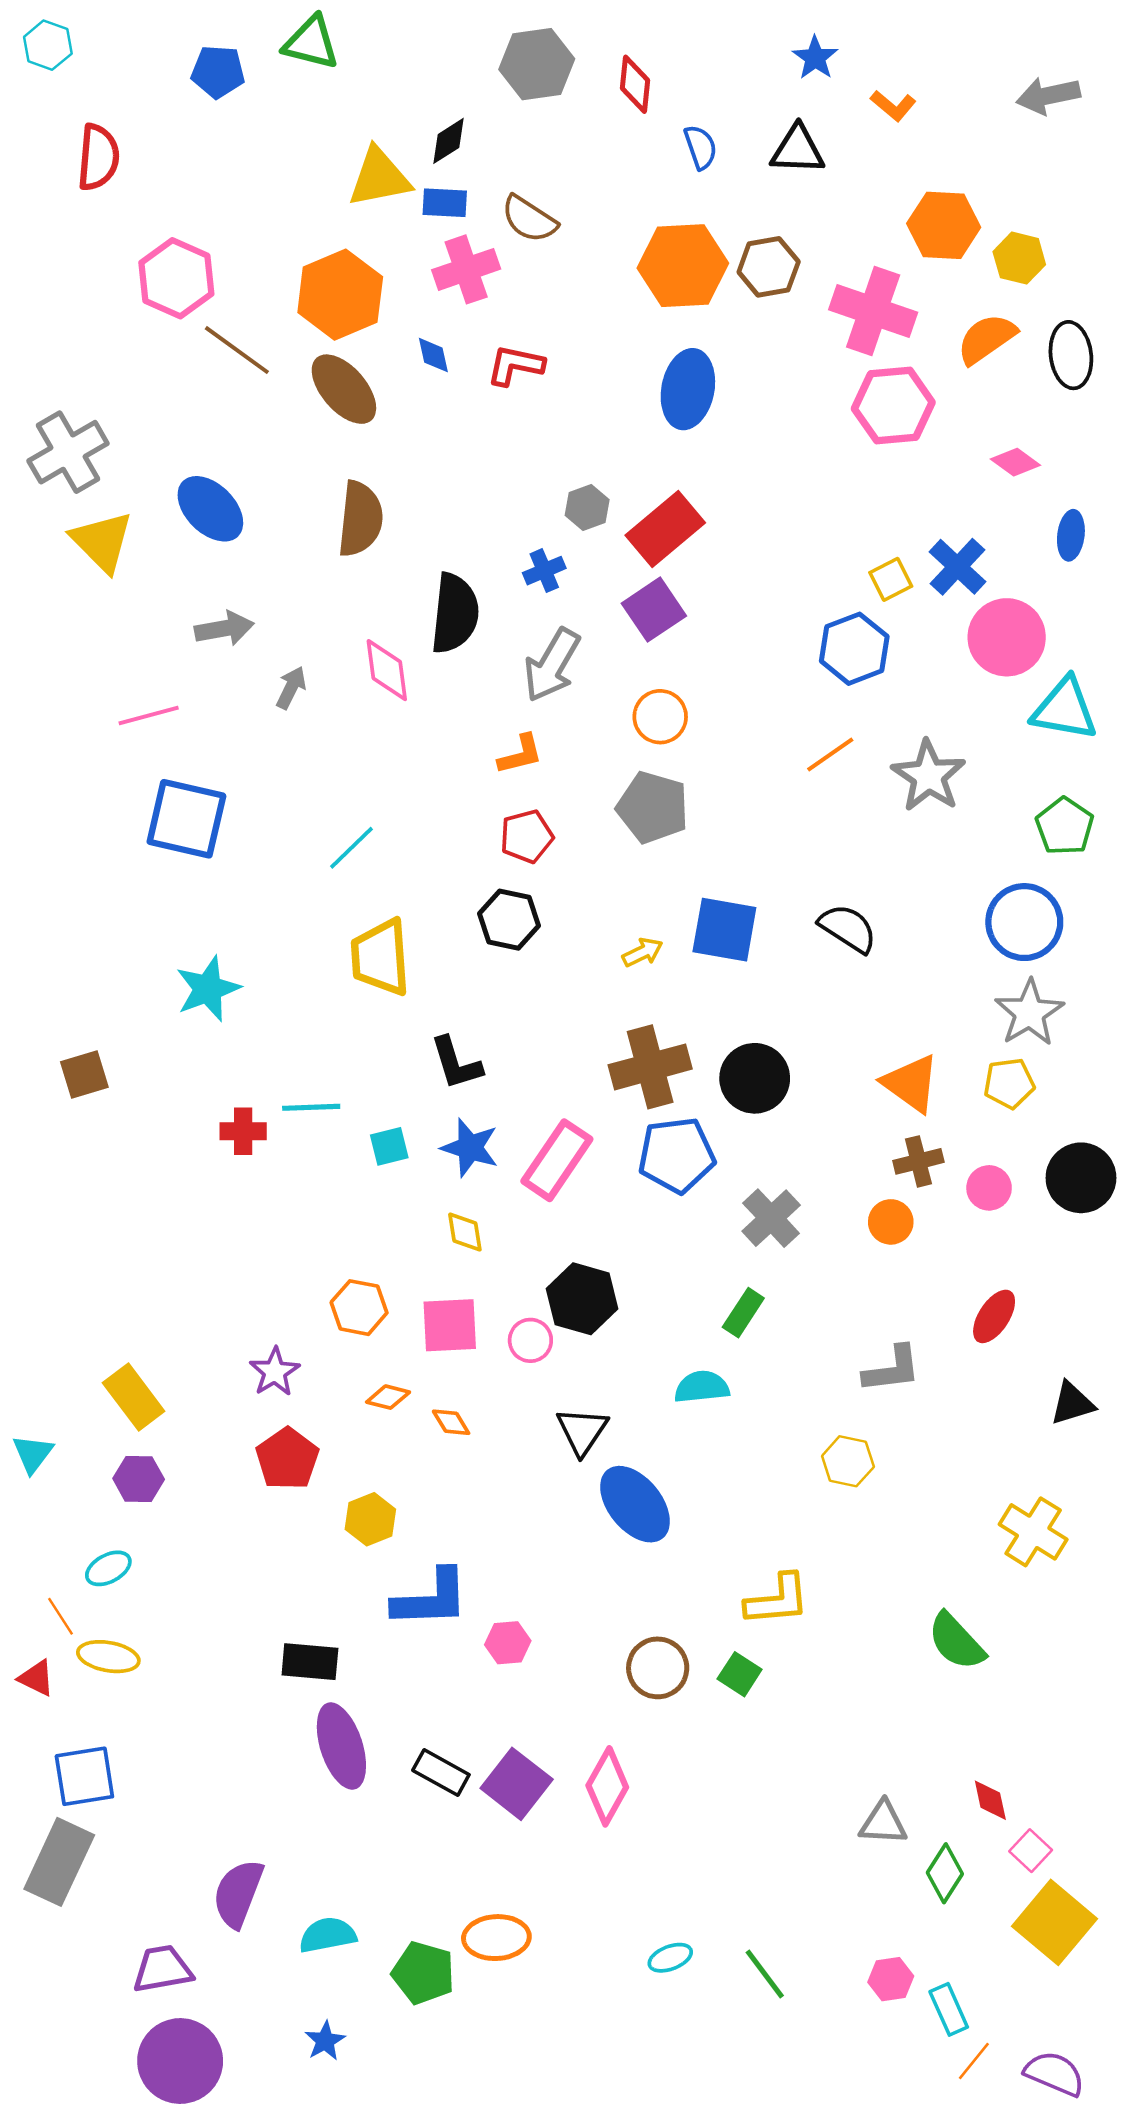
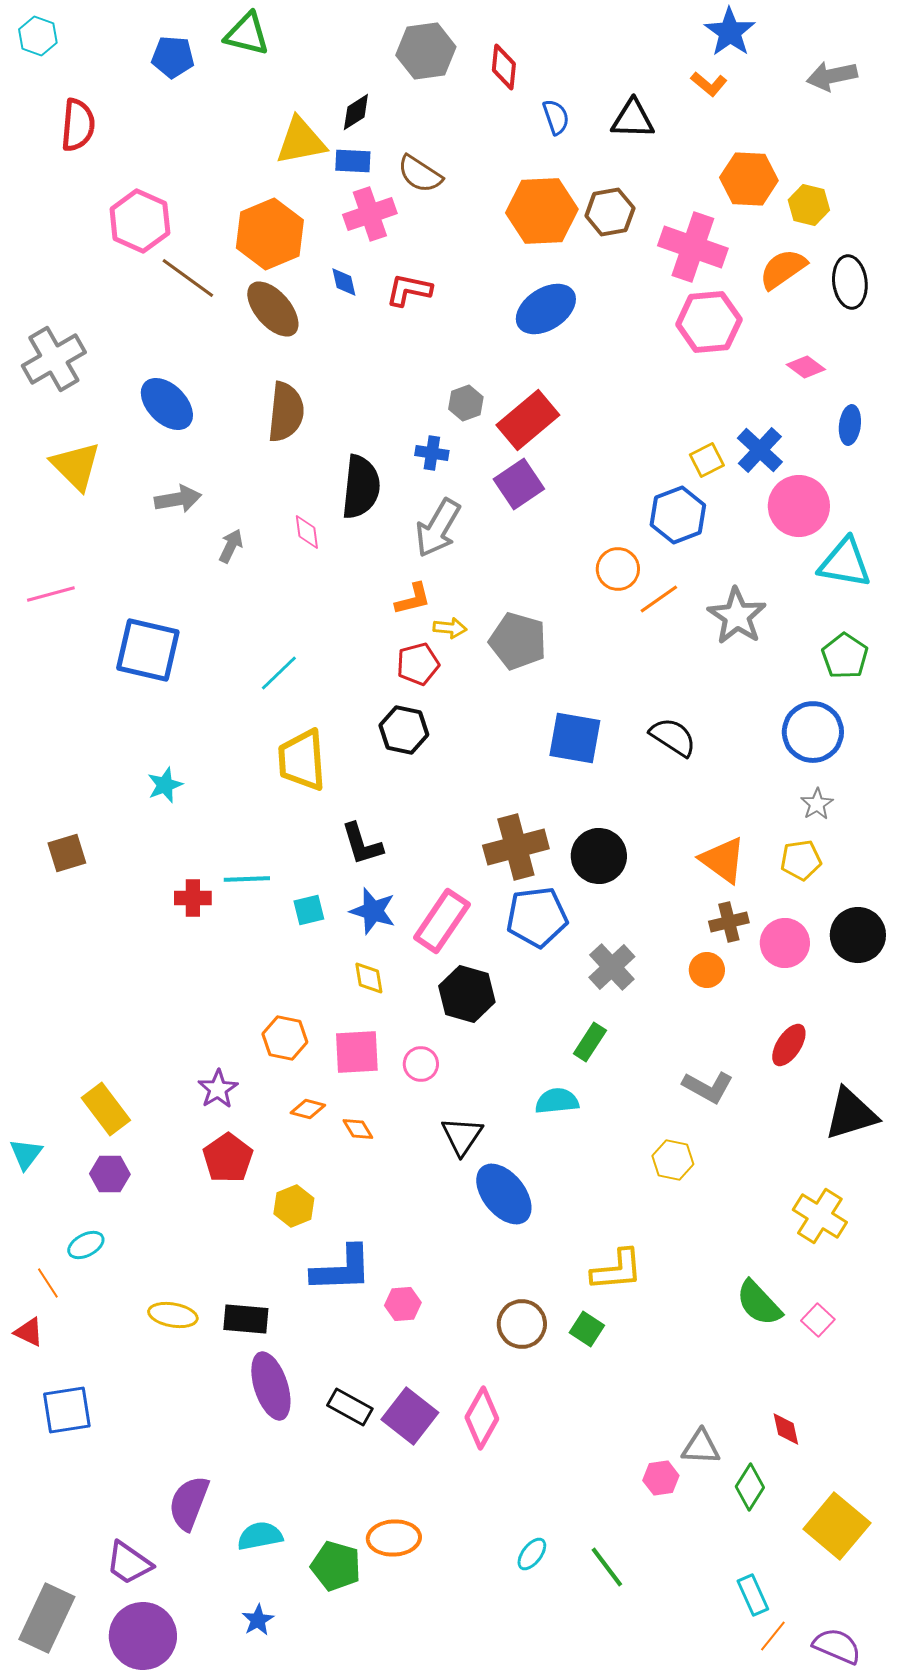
blue star: (815, 58) -> (730, 32), moved, size x1.4
blue ellipse: (688, 389) -> (546, 309), turned 46
yellow triangle: (102, 542) -> (76, 466), moved
blue cross: (544, 571) -> (432, 453), turned 32
pink diamond: (387, 670) -> (307, 532), size x0.7
pink line: (149, 715) -> (51, 594), moved
orange circle: (660, 717) -> (618, 569), moved
yellow arrow: (643, 952) -> (450, 628), moved, turned 32
cyan star: (208, 989) -> (165, 785), size x0.7
gray star: (1029, 1013) -> (817, 804), size x0.6
pink circle: (989, 1188) -> (785, 943), size x1.4
black hexagon: (582, 1299) -> (467, 994), moved
gray L-shape: (892, 1369) -> (708, 1087), turned 36
black triangle: (1072, 1403) -> (851, 1114), size x1.5
yellow ellipse: (108, 1657) -> (173, 1315), moved
pink square: (1031, 1851) -> (818, 1320), moved
gray rectangle: (59, 1862) -> (47, 1618), moved
cyan ellipse: (670, 1958) -> (532, 1554), turned -32
purple trapezoid: (163, 1969) -> (129, 1563), turned -135
pink hexagon: (891, 1979) -> (661, 1478), moved

